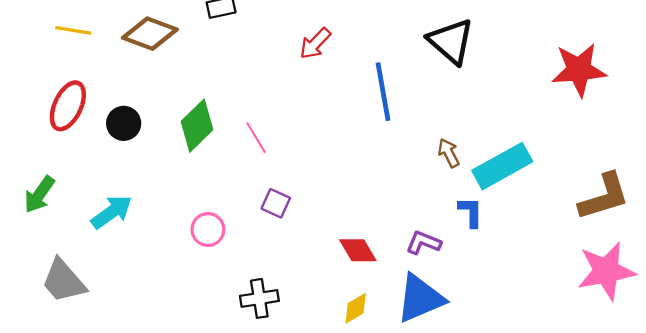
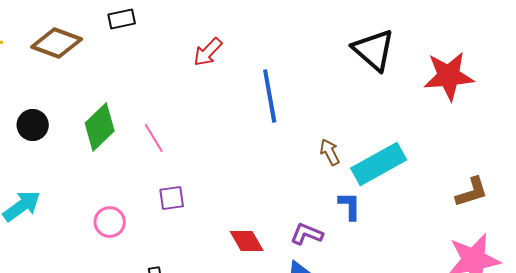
black triangle: (451, 41) -> (374, 50), moved
brown L-shape: (604, 197) -> (472, 192), size x0.7
purple square: (276, 203) -> (172, 198), turned -32

